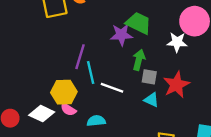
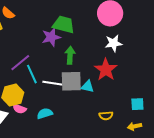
white star: (177, 42) -> (114, 43), moved
purple line: (80, 57) -> (20, 63), turned 45
gray square: (149, 77) -> (71, 81), moved, size x1.6

